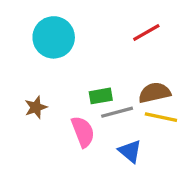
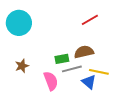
cyan circle: (54, 37) -> (19, 23), moved
brown semicircle: (154, 93) -> (84, 52), moved
blue triangle: (130, 151) -> (89, 82), moved

